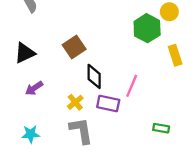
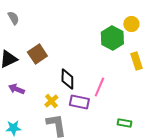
brown square: (74, 47) -> (37, 54), moved
purple arrow: (34, 88) -> (16, 89), turned 56

